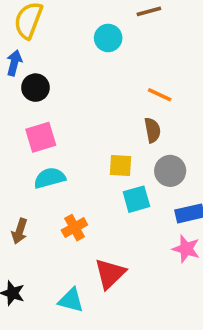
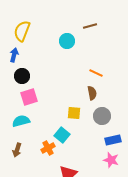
black circle: (35, 88) -> (22, 76), moved
cyan semicircle: (50, 178) -> (21, 121), moved
cyan square: (136, 199) -> (62, 135), moved, turned -35

